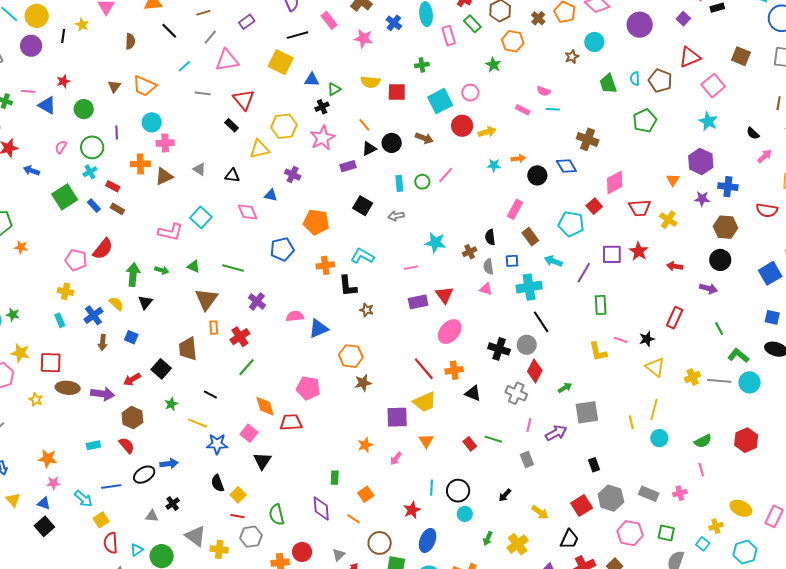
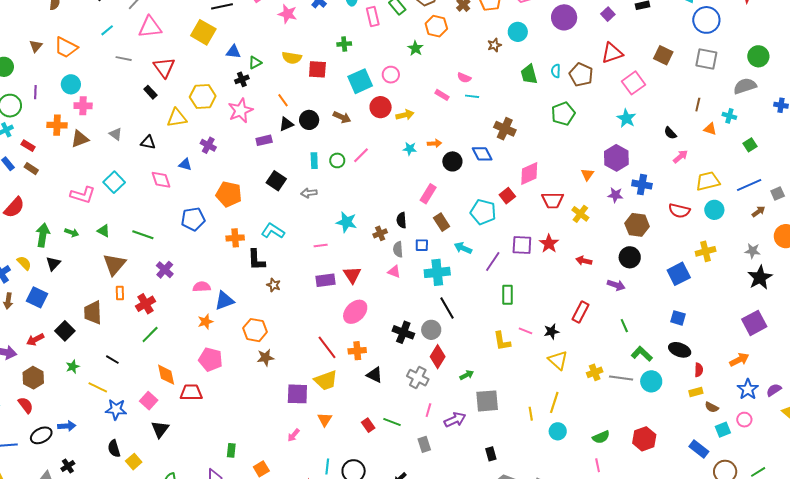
blue square: (131, 337) -> (37, 297), size x1.5
orange star: (365, 445) -> (205, 322), moved

